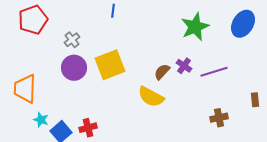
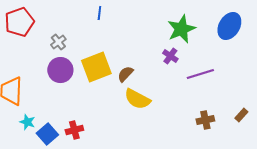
purple cross: (184, 66) -> (170, 56), moved
brown semicircle: (162, 72) -> (125, 74), moved
brown rectangle: (255, 100) -> (241, 115), moved, turned 48

